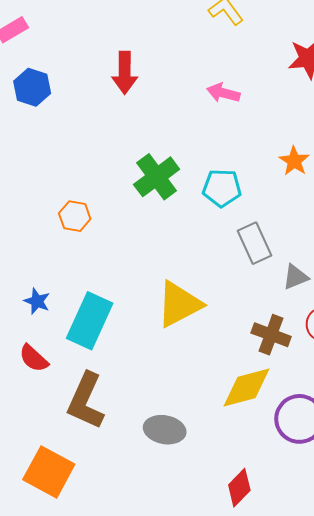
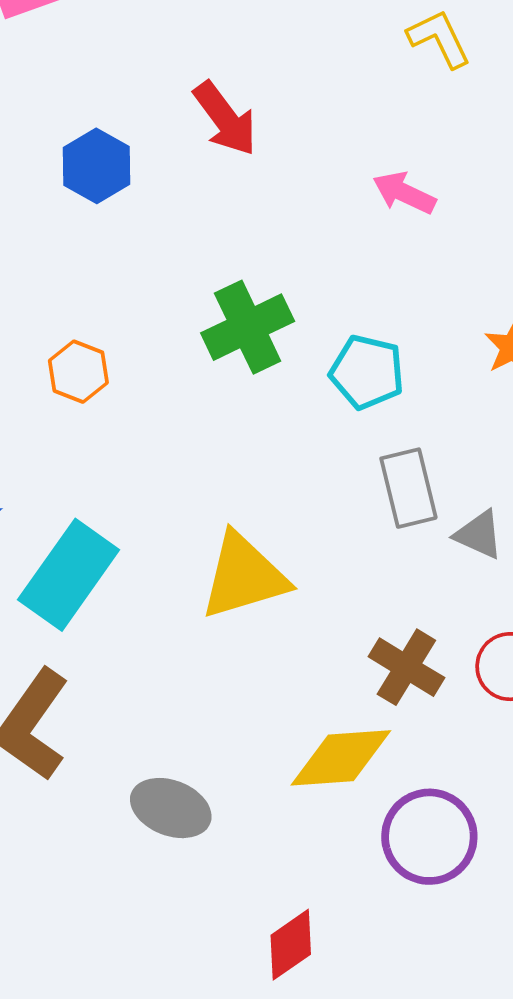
red arrow: (125, 73) -> (225, 119), turned -48
blue hexagon: (32, 87) -> (96, 166), moved
gray triangle: (295, 277) -> (479, 535), moved, turned 36

